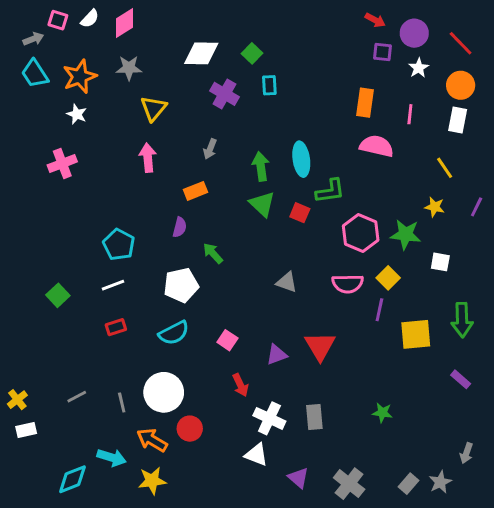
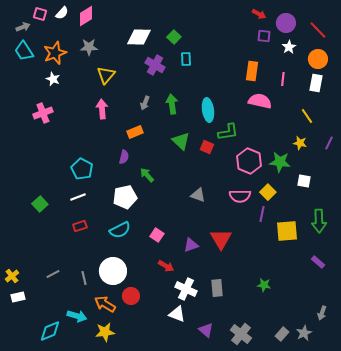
green arrow: (261, 166) -> (172, 104), moved
red arrow: (240, 385) -> (166, 266), turned -35

